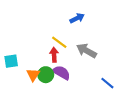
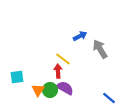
gray arrow: (86, 51) -> (100, 49), moved, turned 30

